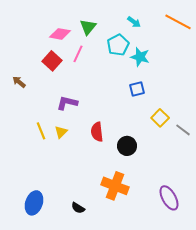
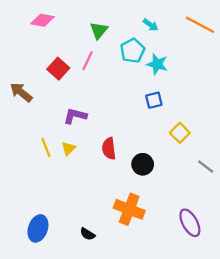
pink diamond: (60, 34) -> (42, 20), moved
brown arrow: (19, 82) -> (21, 92), size x1.5
gray line: (183, 130) -> (206, 167), moved

